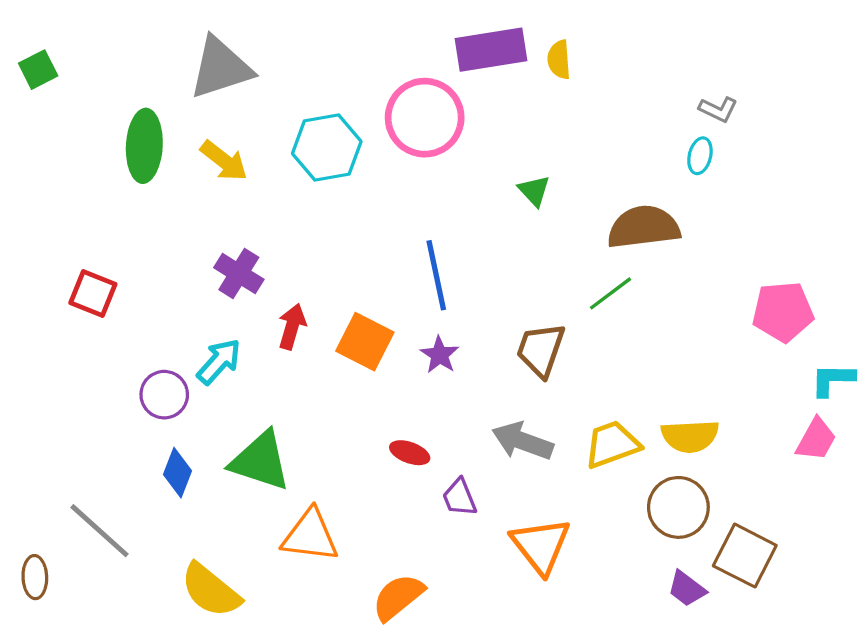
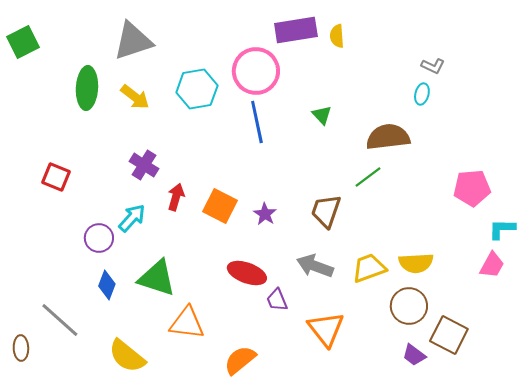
green square: (38, 70) -> (23, 42), size x1.4
blue line: (436, 275) -> (257, 122), moved
red ellipse: (410, 453) -> (247, 273), size x1.6

